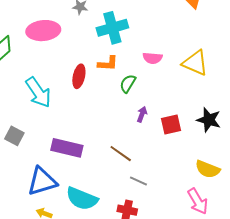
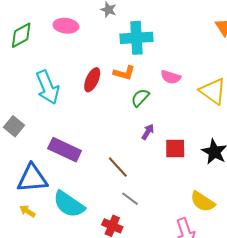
pink ellipse: (43, 31) -> (66, 26), size x0.7

